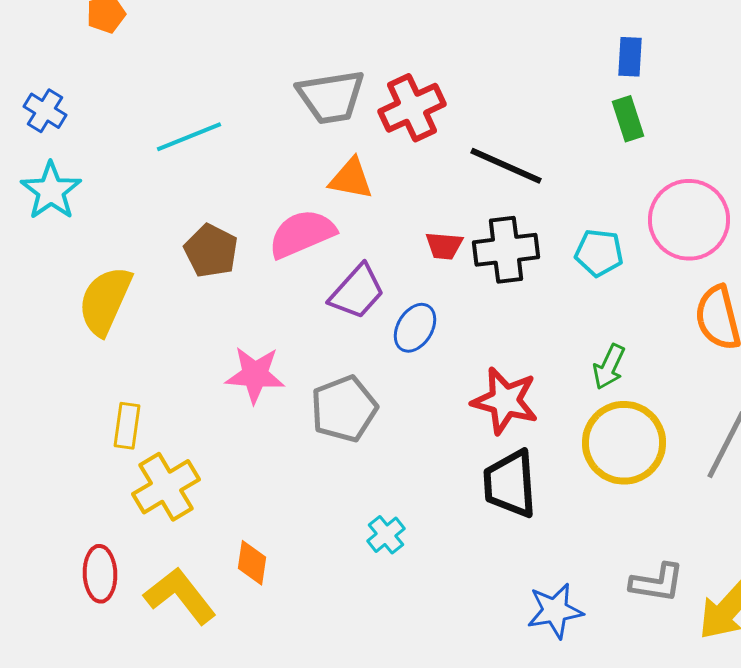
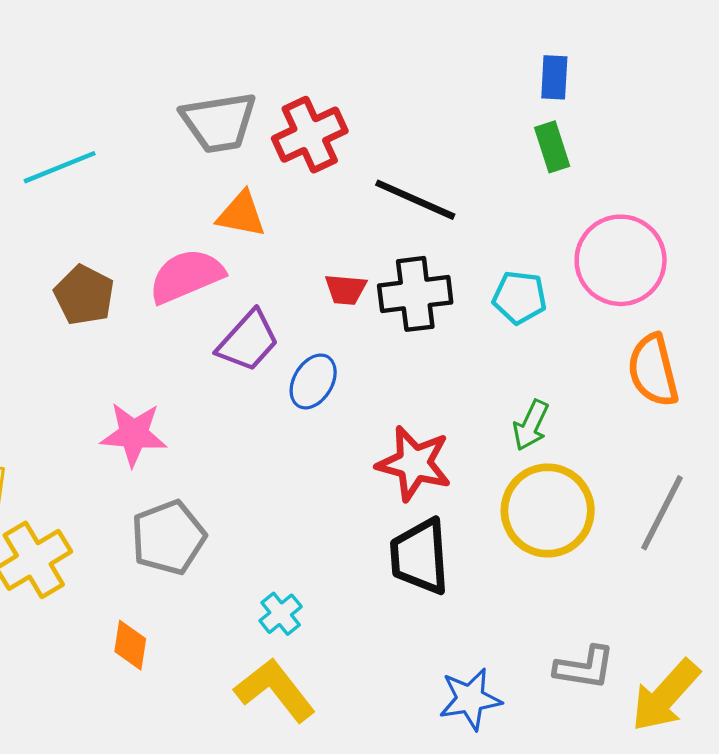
gray pentagon: (344, 409) -> (168, 537), moved
yellow L-shape: (180, 596) -> (275, 690), moved

